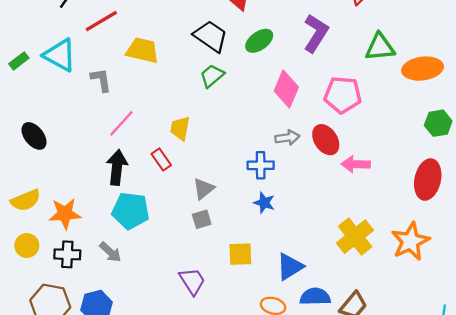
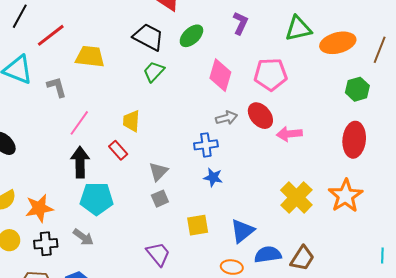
purple L-shape: (316, 33) -> (240, 23), size x0.7

